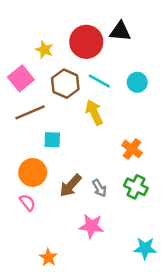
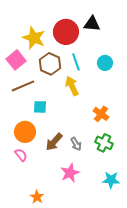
yellow star: (44, 50) -> (34, 38), size x1.6
cyan line: (99, 81) -> (76, 62), turned 42
pink star: (91, 226) -> (70, 173), turned -30
cyan star: (145, 248) -> (111, 180), moved

